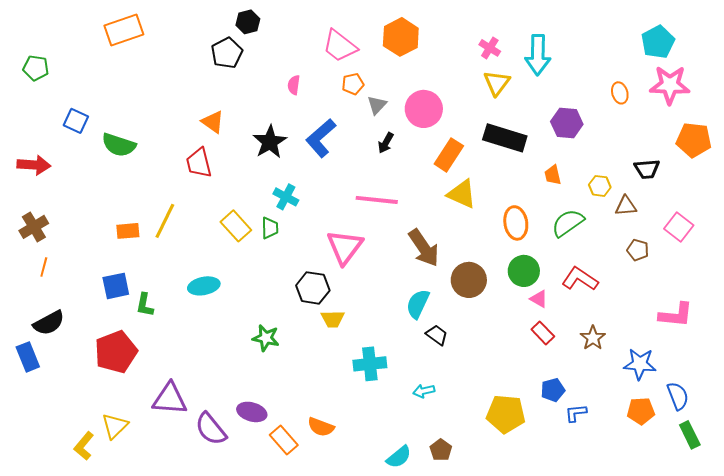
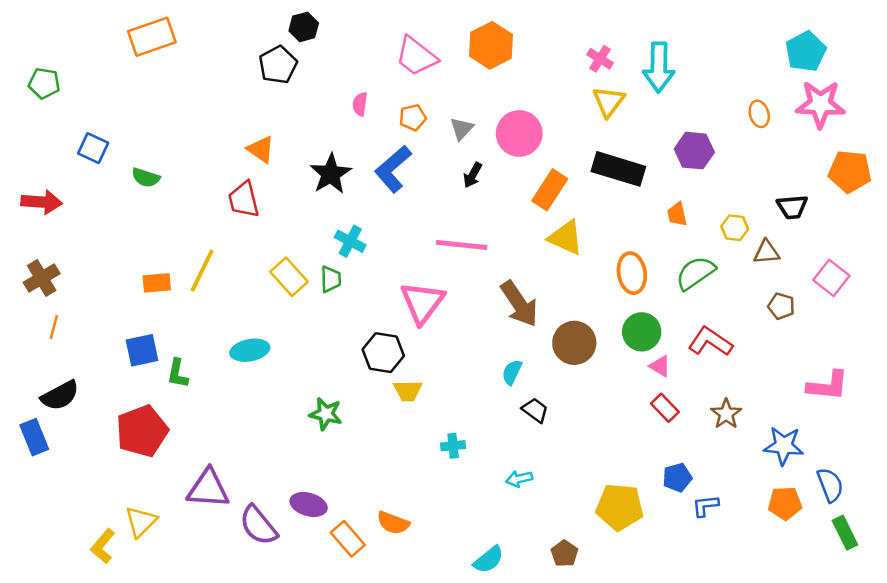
orange pentagon: (353, 84) -> (413, 118), moved
green semicircle: (119, 145) -> (146, 178), size x0.7
cyan semicircle: (418, 304) -> (512, 372), size x0.7
cyan cross: (370, 364) -> (453, 446), size x0.6
brown pentagon: (441, 450) -> (564, 553), moved

